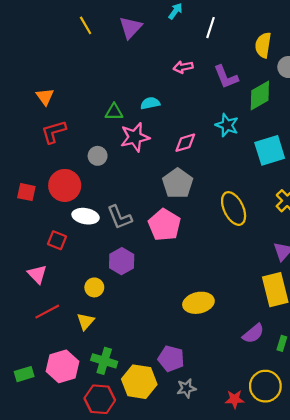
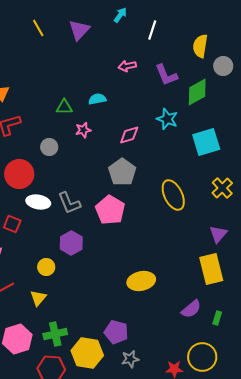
pink star: (135, 137) -> (83, 130), size x0.6
green cross: (104, 361) -> (55, 334), turned -30

